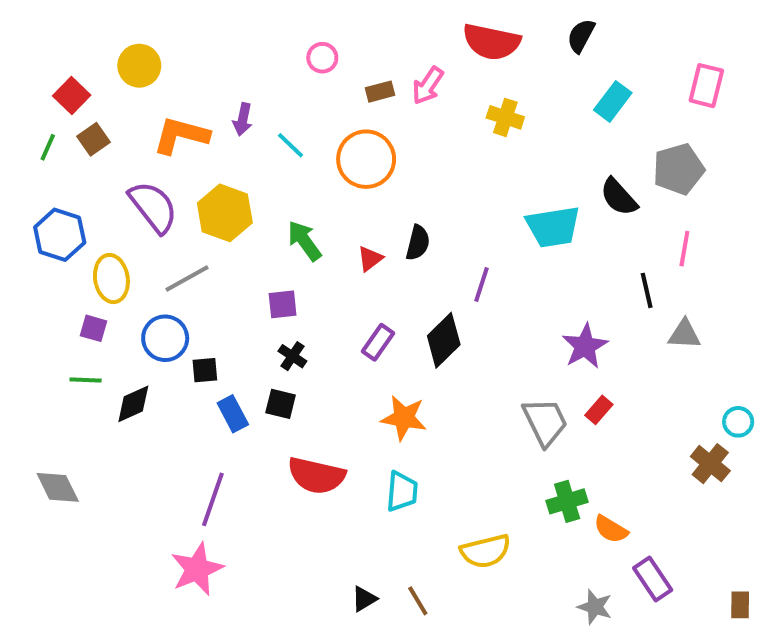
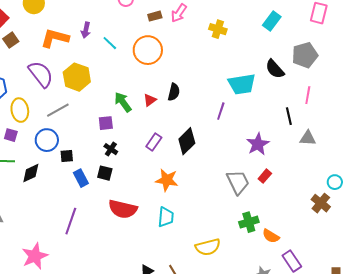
green arrow: (304, 241) -> (123, 102), moved
purple line: (481, 285) -> (221, 111), moved
pink star: (197, 569) -> (35, 256), moved

